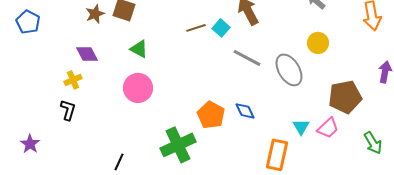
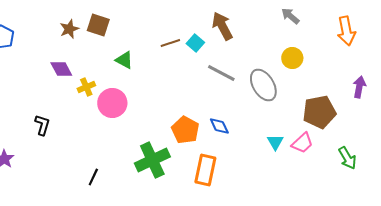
green triangle: (139, 49) -> (124, 60), moved
yellow cross: (73, 80) -> (86, 87), moved
orange rectangle: (277, 155) -> (205, 170), moved

